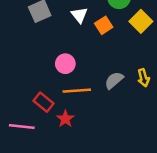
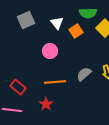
pink circle: (65, 64) -> (50, 51), moved
red rectangle: (44, 102) -> (18, 87), moved

